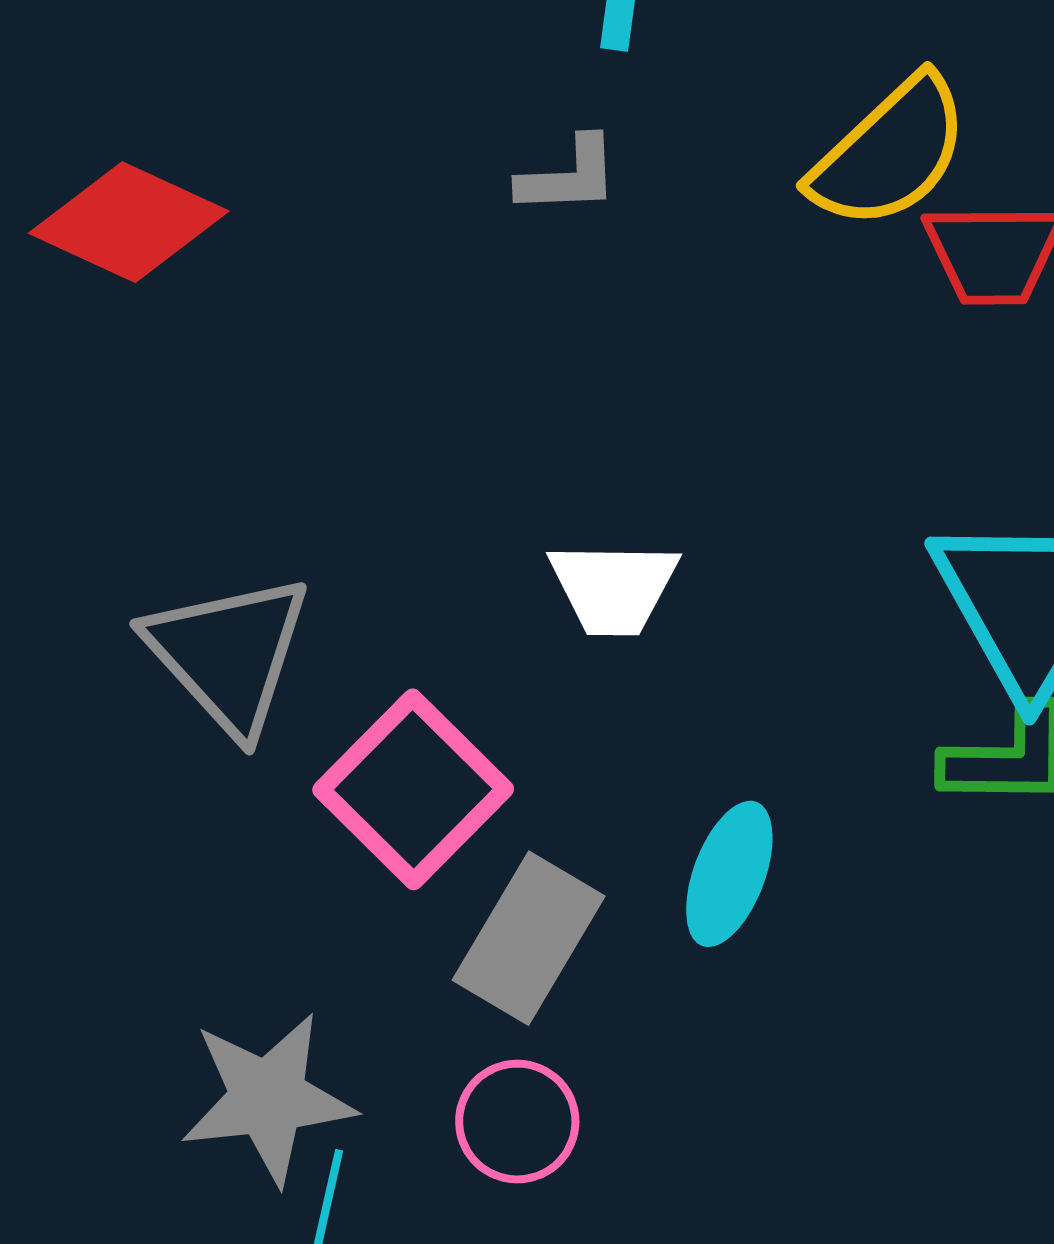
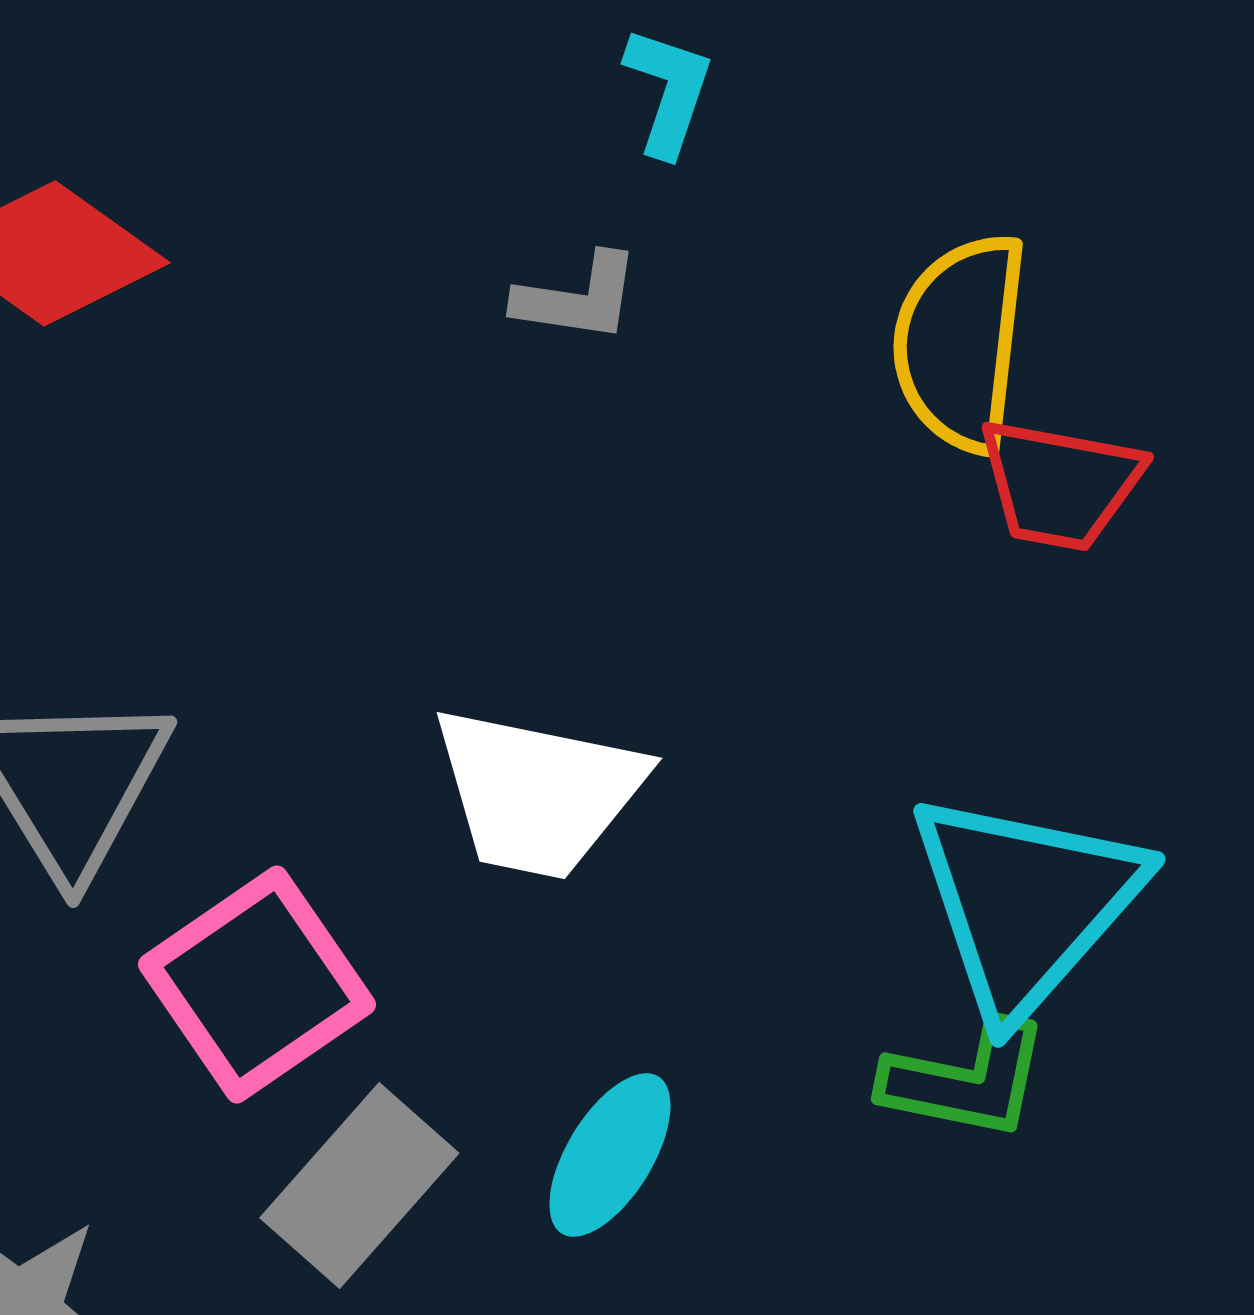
yellow semicircle: (890, 153) -> (960, 343), turned 129
white trapezoid: (614, 588) -> (538, 792), size x1.4

